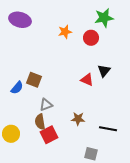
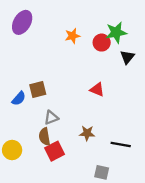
green star: (104, 18) -> (116, 32), moved
purple ellipse: (20, 20) -> (22, 22), turned -75
black triangle: (104, 71) -> (127, 57), moved
brown square: (34, 80) -> (38, 90), turned -35

